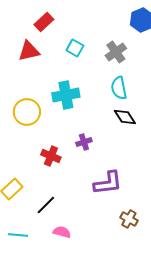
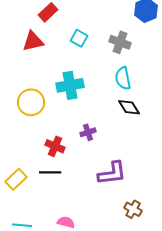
gray cross: (116, 52) -> (120, 42), turned -35
black line: (46, 205) -> (50, 172), moved, turned 45

